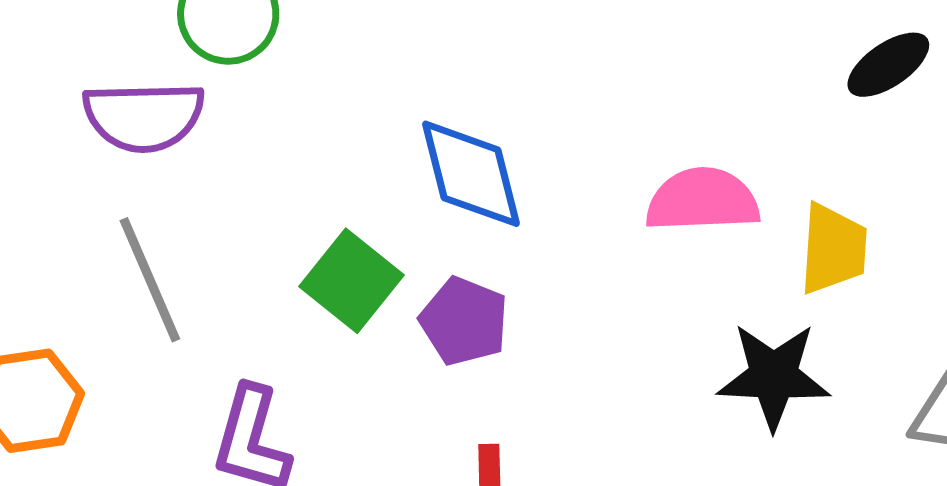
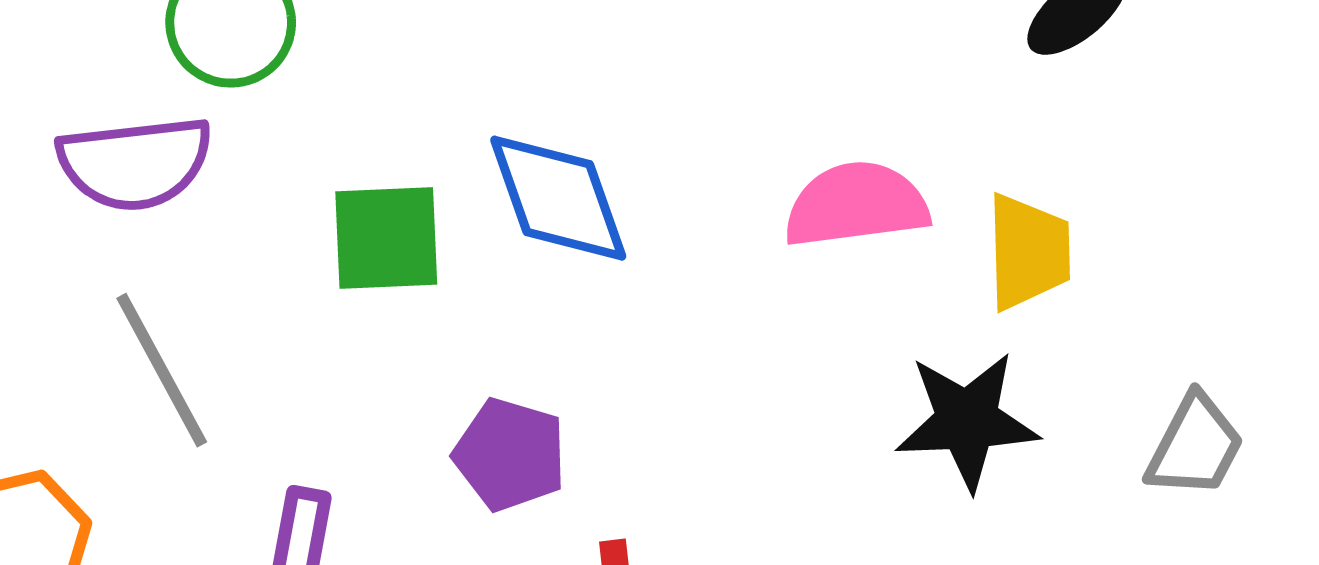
green square: (352, 281) -> (386, 238), moved, turned -36
purple pentagon: (464, 321) -> (510, 454), moved

